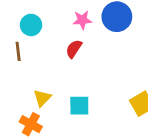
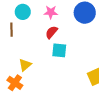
pink star: (82, 20) -> (51, 12), moved
cyan square: (79, 106) -> (59, 50), moved

